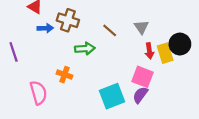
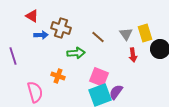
yellow rectangle: (165, 53) -> (145, 33), moved
pink square: (143, 77) -> (99, 77), moved
purple semicircle: (140, 95) -> (116, 92), moved

